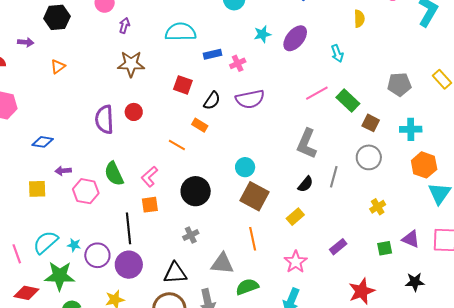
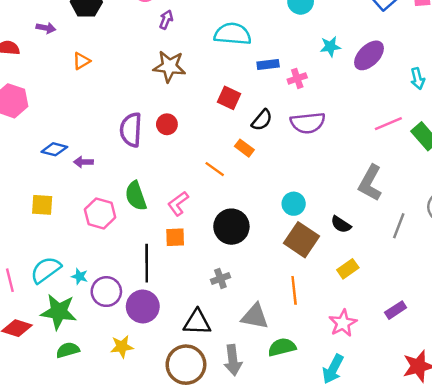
purple arrow: (63, 171) -> (83, 162), moved
black semicircle: (305, 184) -> (341, 224), moved, turned 78

